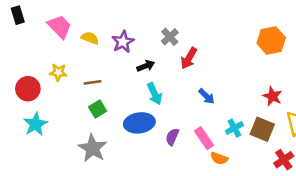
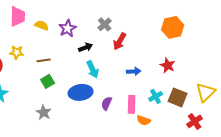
pink trapezoid: (60, 27) -> (18, 16), turned 45
orange hexagon: (271, 41) -> (173, 27), moved
blue arrow: (207, 96) -> (134, 71), turned -48
red star: (272, 96) -> (168, 65), moved
pink rectangle: (204, 138) -> (132, 104), turned 36
gray star: (92, 148) -> (44, 112), size x0.7

